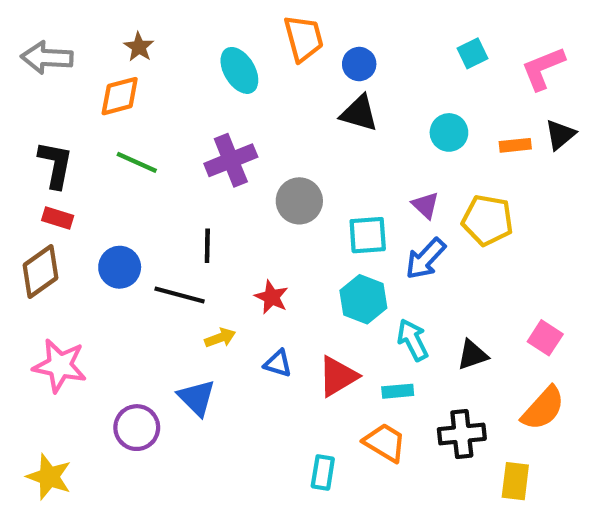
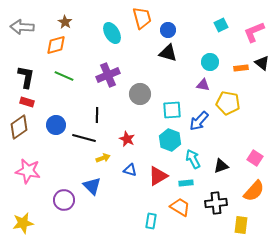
black triangle: (560, 135) -> (262, 63), turned -42
purple triangle: (425, 205) -> (203, 85), moved, turned -32
yellow star: (49, 477) -> (23, 223), turned -30

